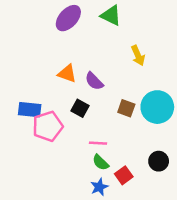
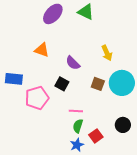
yellow arrow: (138, 55) -> (107, 53), moved
orange triangle: (67, 73) -> (42, 50), moved
blue rectangle: (30, 110) -> (14, 79), moved
green semicircle: (101, 162) -> (78, 126), turned 64

